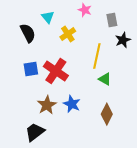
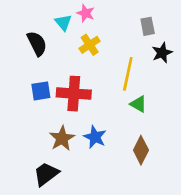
pink star: (85, 10) -> (86, 13), moved
red cross: (56, 71) -> (74, 94), turned -30

